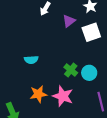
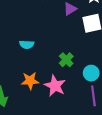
cyan circle: (89, 73) -> (91, 73), moved

